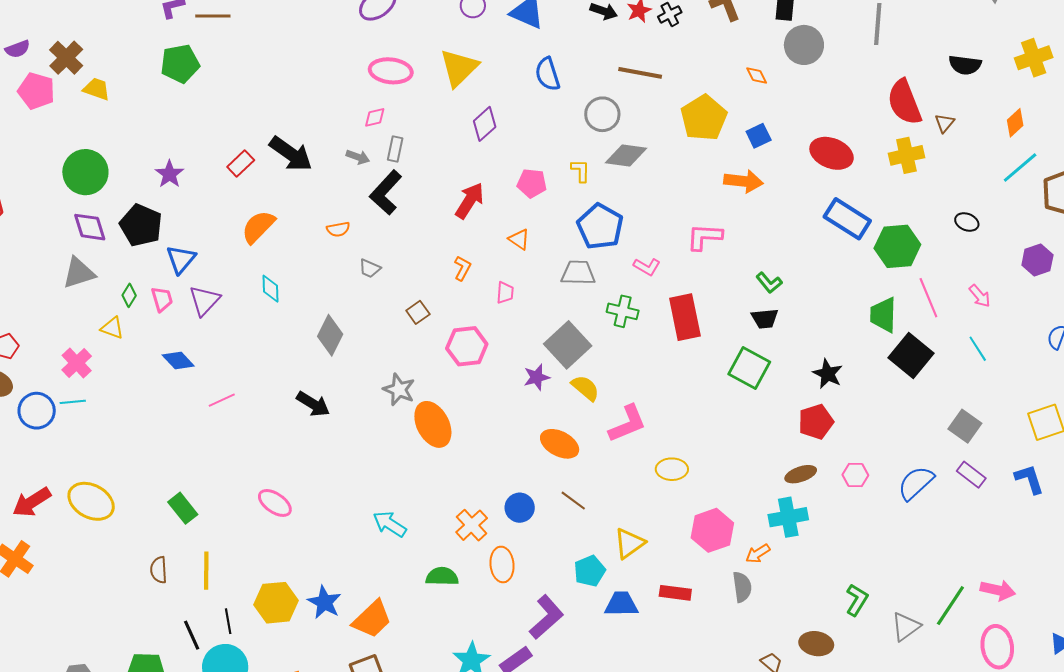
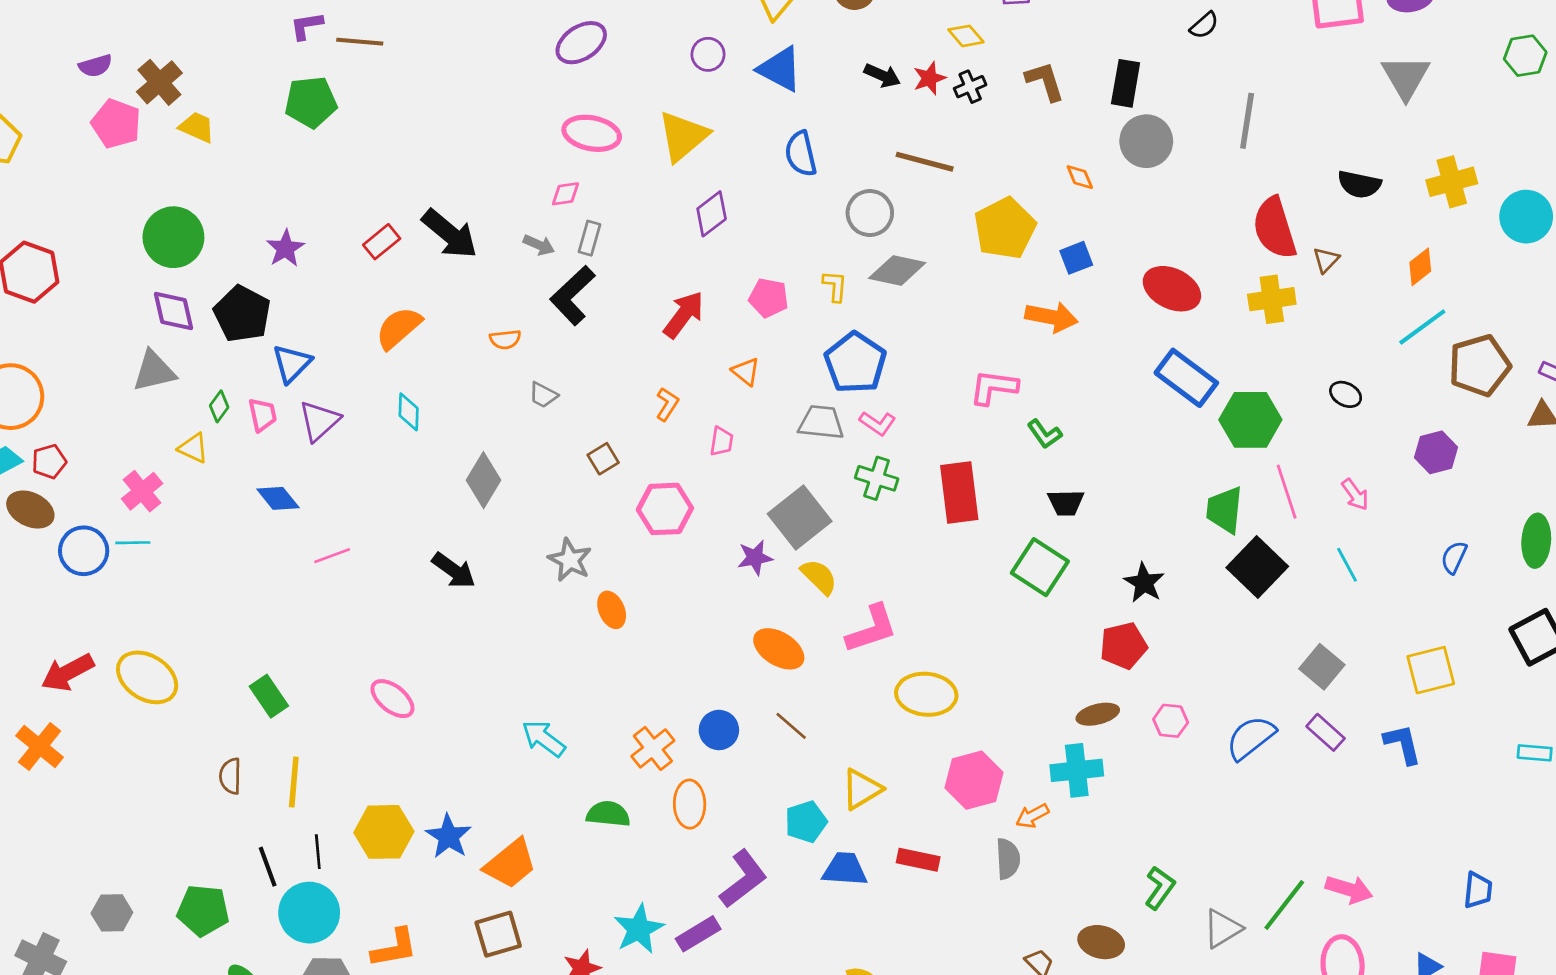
pink L-shape: (647, 267) -> (878, 423), moved
green L-shape: (769, 283) -> (1045, 434), moved
orange ellipse: (433, 424) -> (612, 610), size x0.6
yellow ellipse: (672, 469) -> (926, 694), size x1.4

